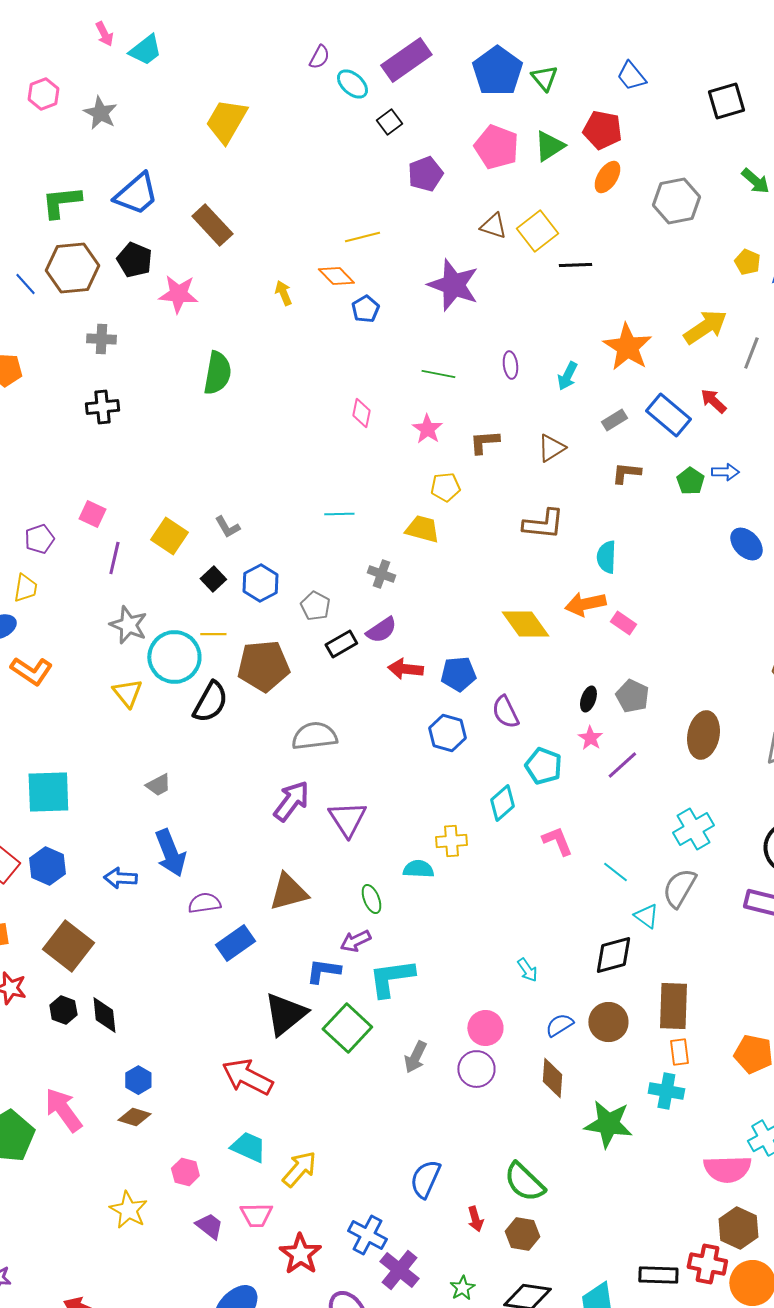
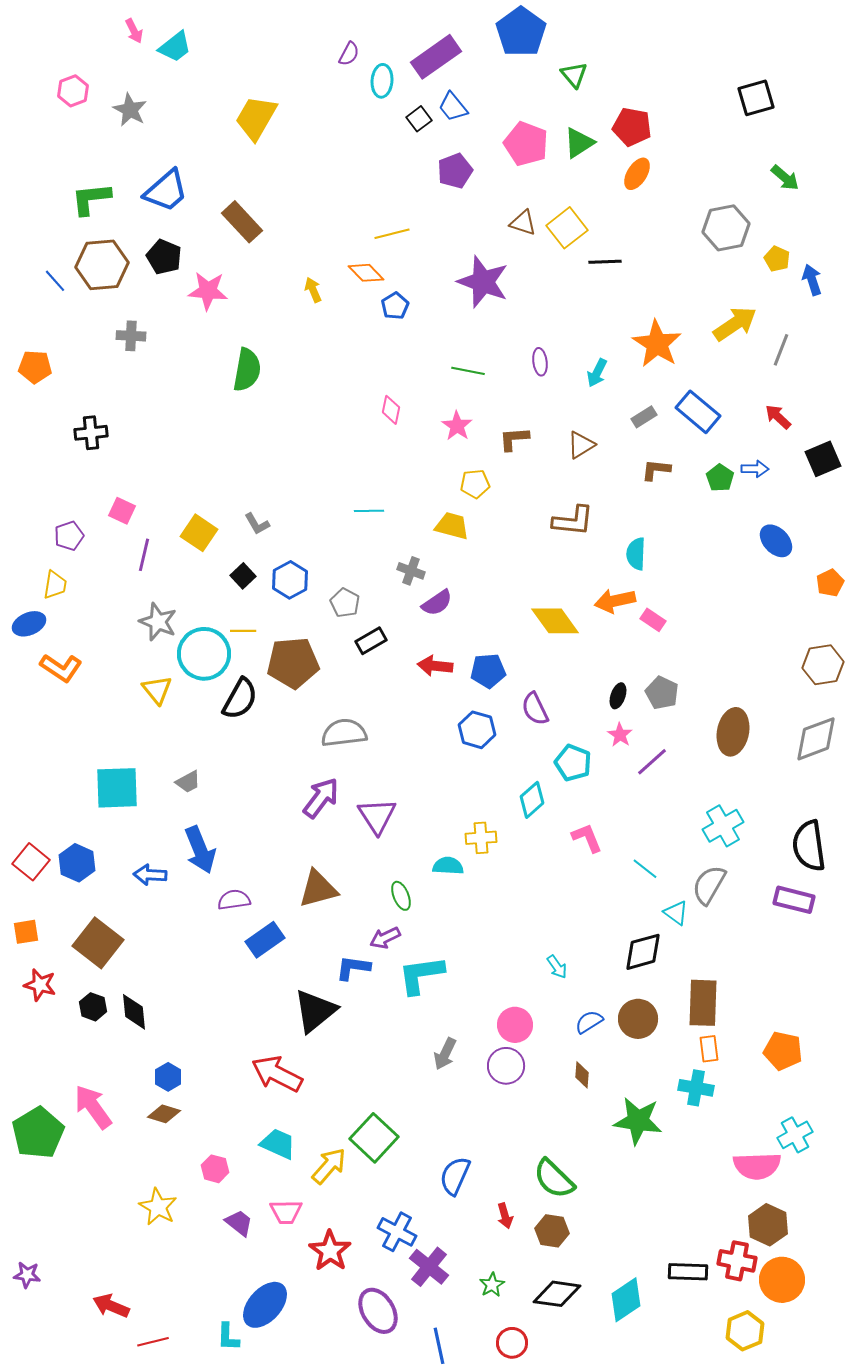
blue pentagon: (497, 71) -> (521, 32), moved
blue trapezoid: (631, 76) -> (453, 107), moved
cyan ellipse: (352, 84) -> (382, 81), turned 52
gray hexagon: (676, 201) -> (726, 228), moved
red arrow: (713, 401) -> (778, 417), moved
black cross: (102, 407) -> (91, 433), moved
purple semicircle: (381, 630) -> (437, 603), moved
cyan square: (48, 792) -> (117, 788), moved
green square: (347, 1028) -> (374, 1138), moved
brown diamond: (552, 1078) -> (582, 1075), size x0.7

